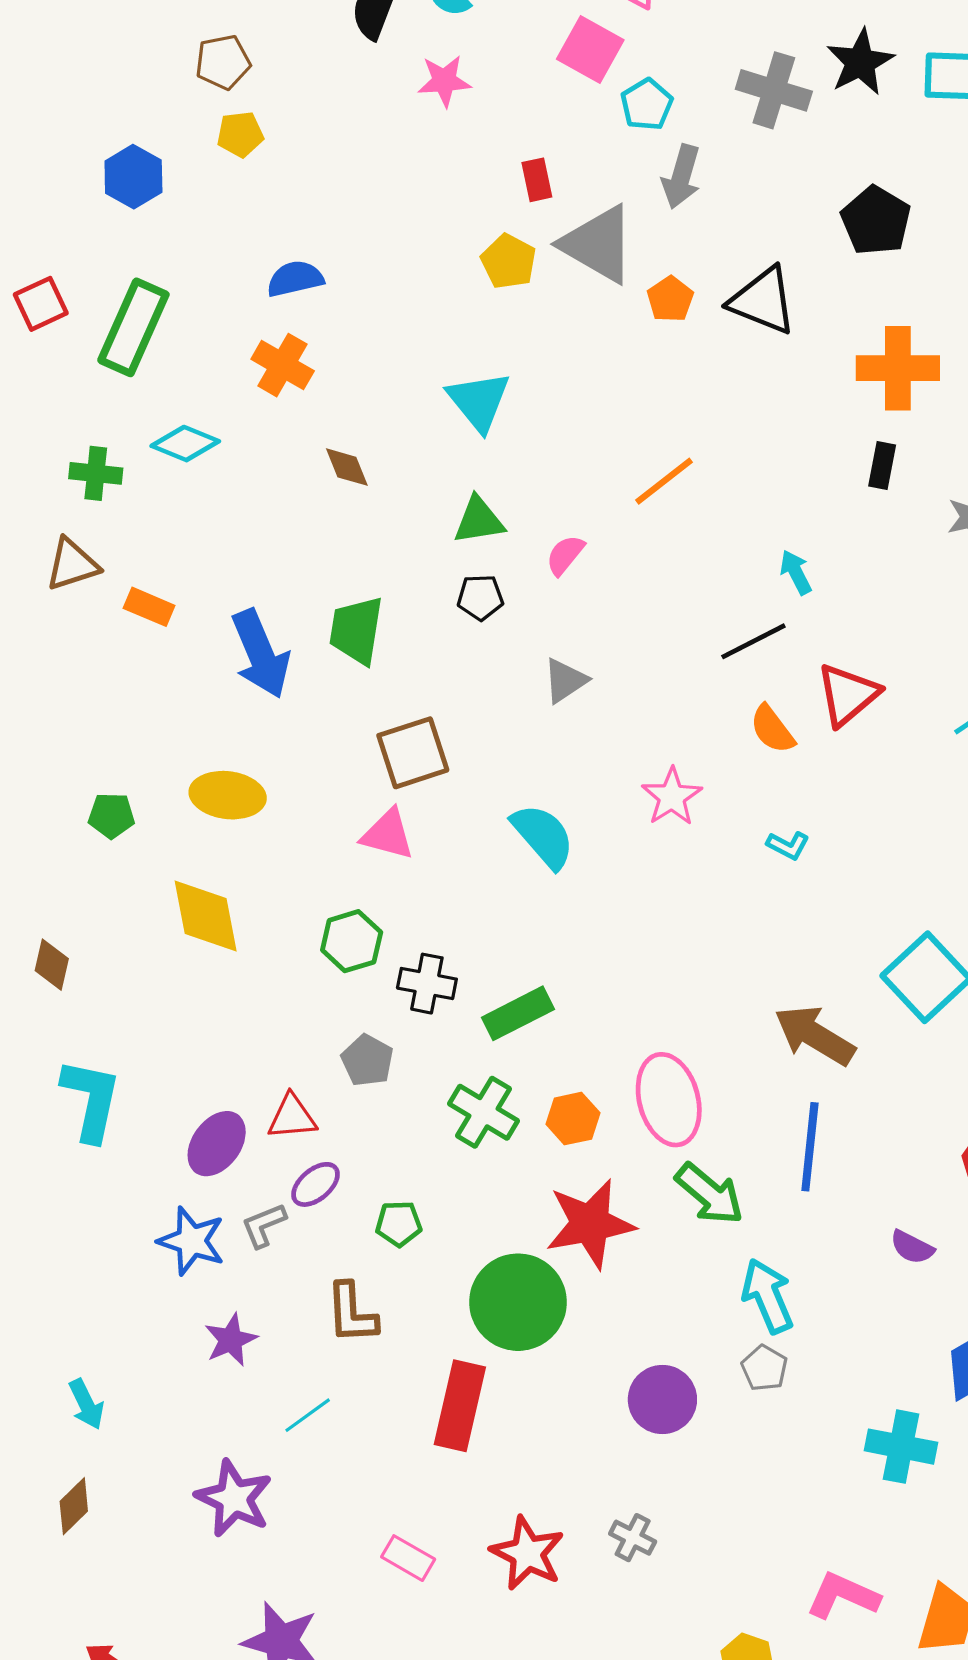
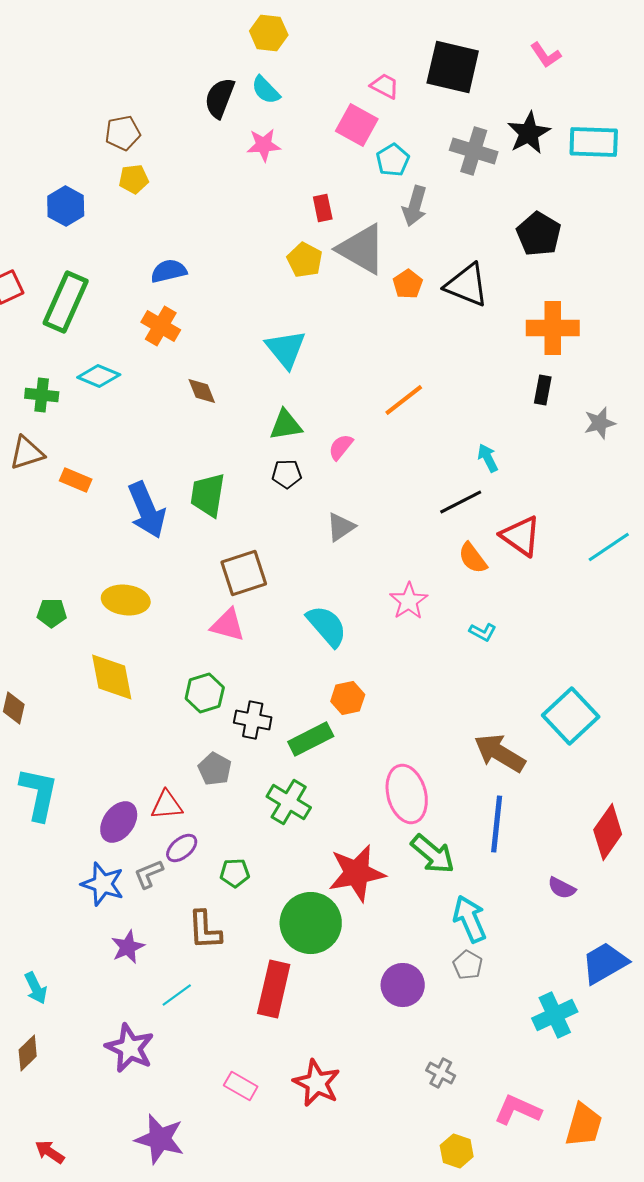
red triangle: (848, 695) -> (521, 536), turned -45
orange hexagon: (573, 1119) -> (348, 698), moved
cyan cross: (901, 1447) -> (555, 1015), turned -36
gray cross: (633, 1538) -> (441, 1073), moved

